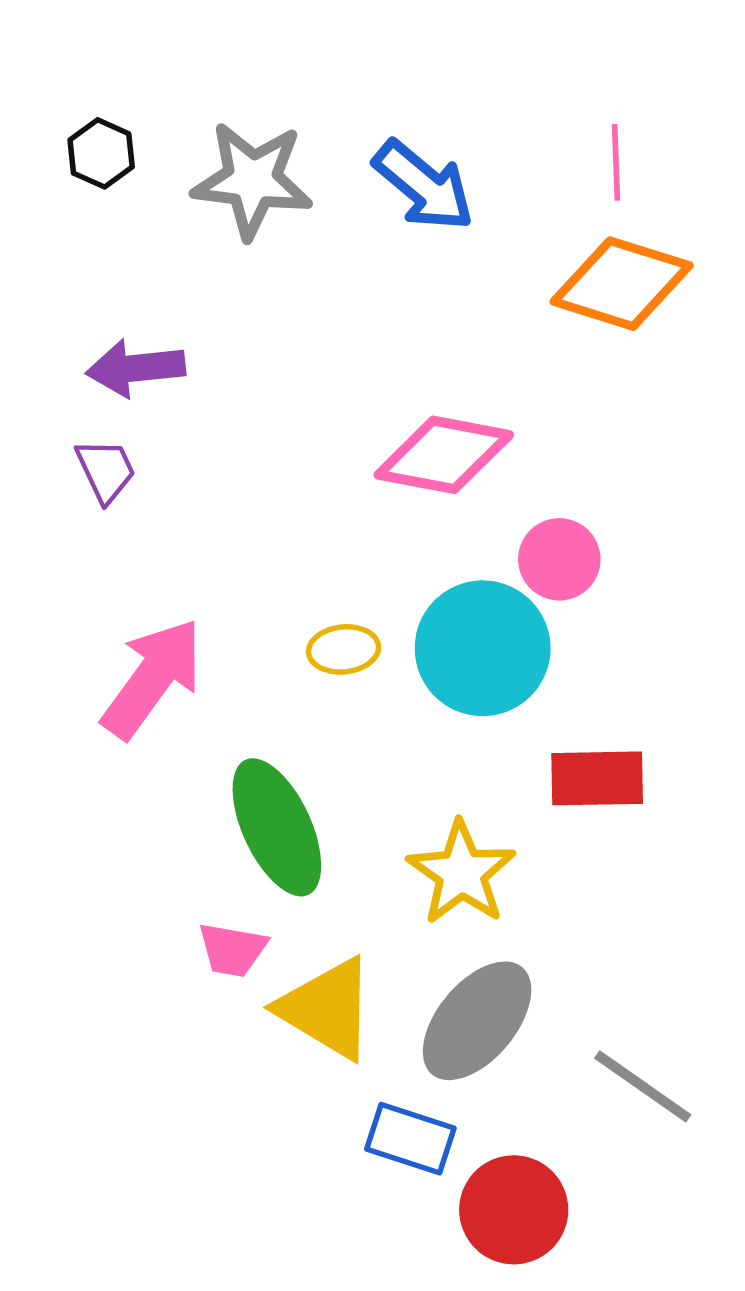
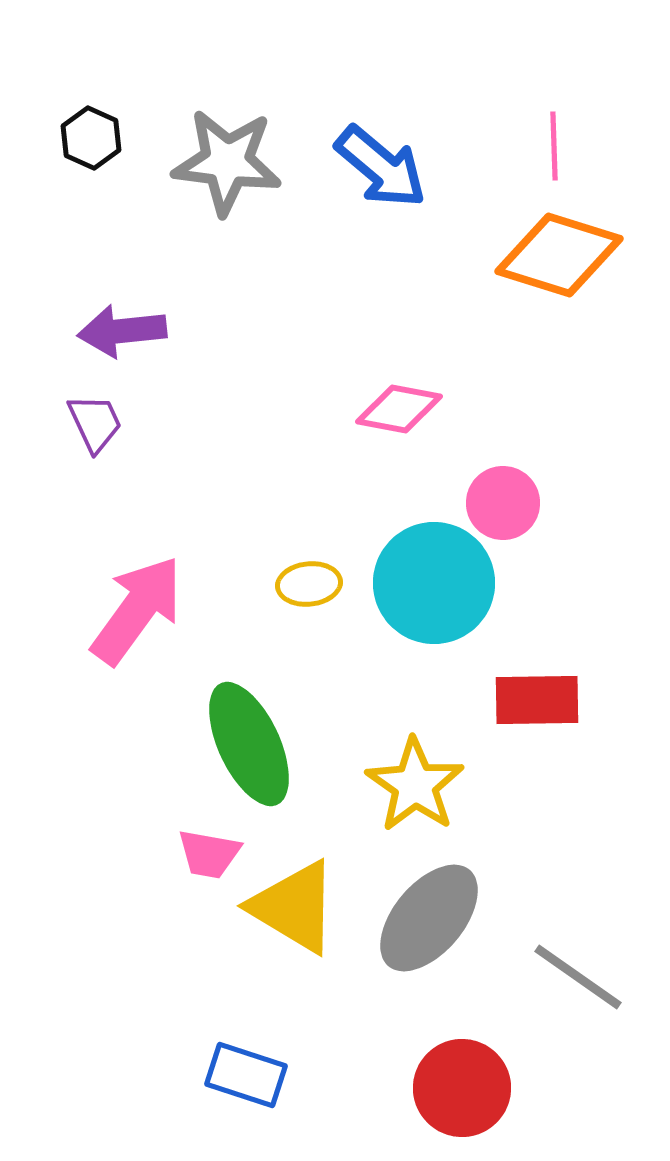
pink diamond: (444, 455) -> (399, 409), size x0.7
blue rectangle: (410, 1139) -> (246, 1075), moved

